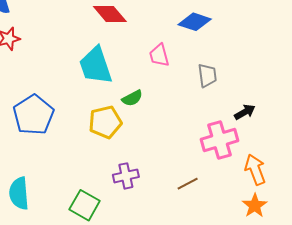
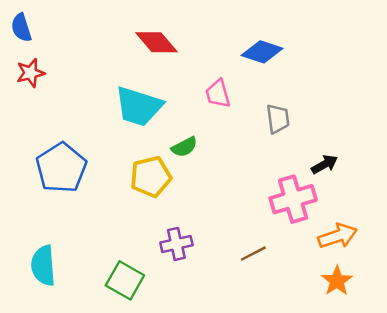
cyan trapezoid: (96, 66) -> (139, 106), turned -54
orange arrow: (255, 170) -> (338, 236), turned 92

